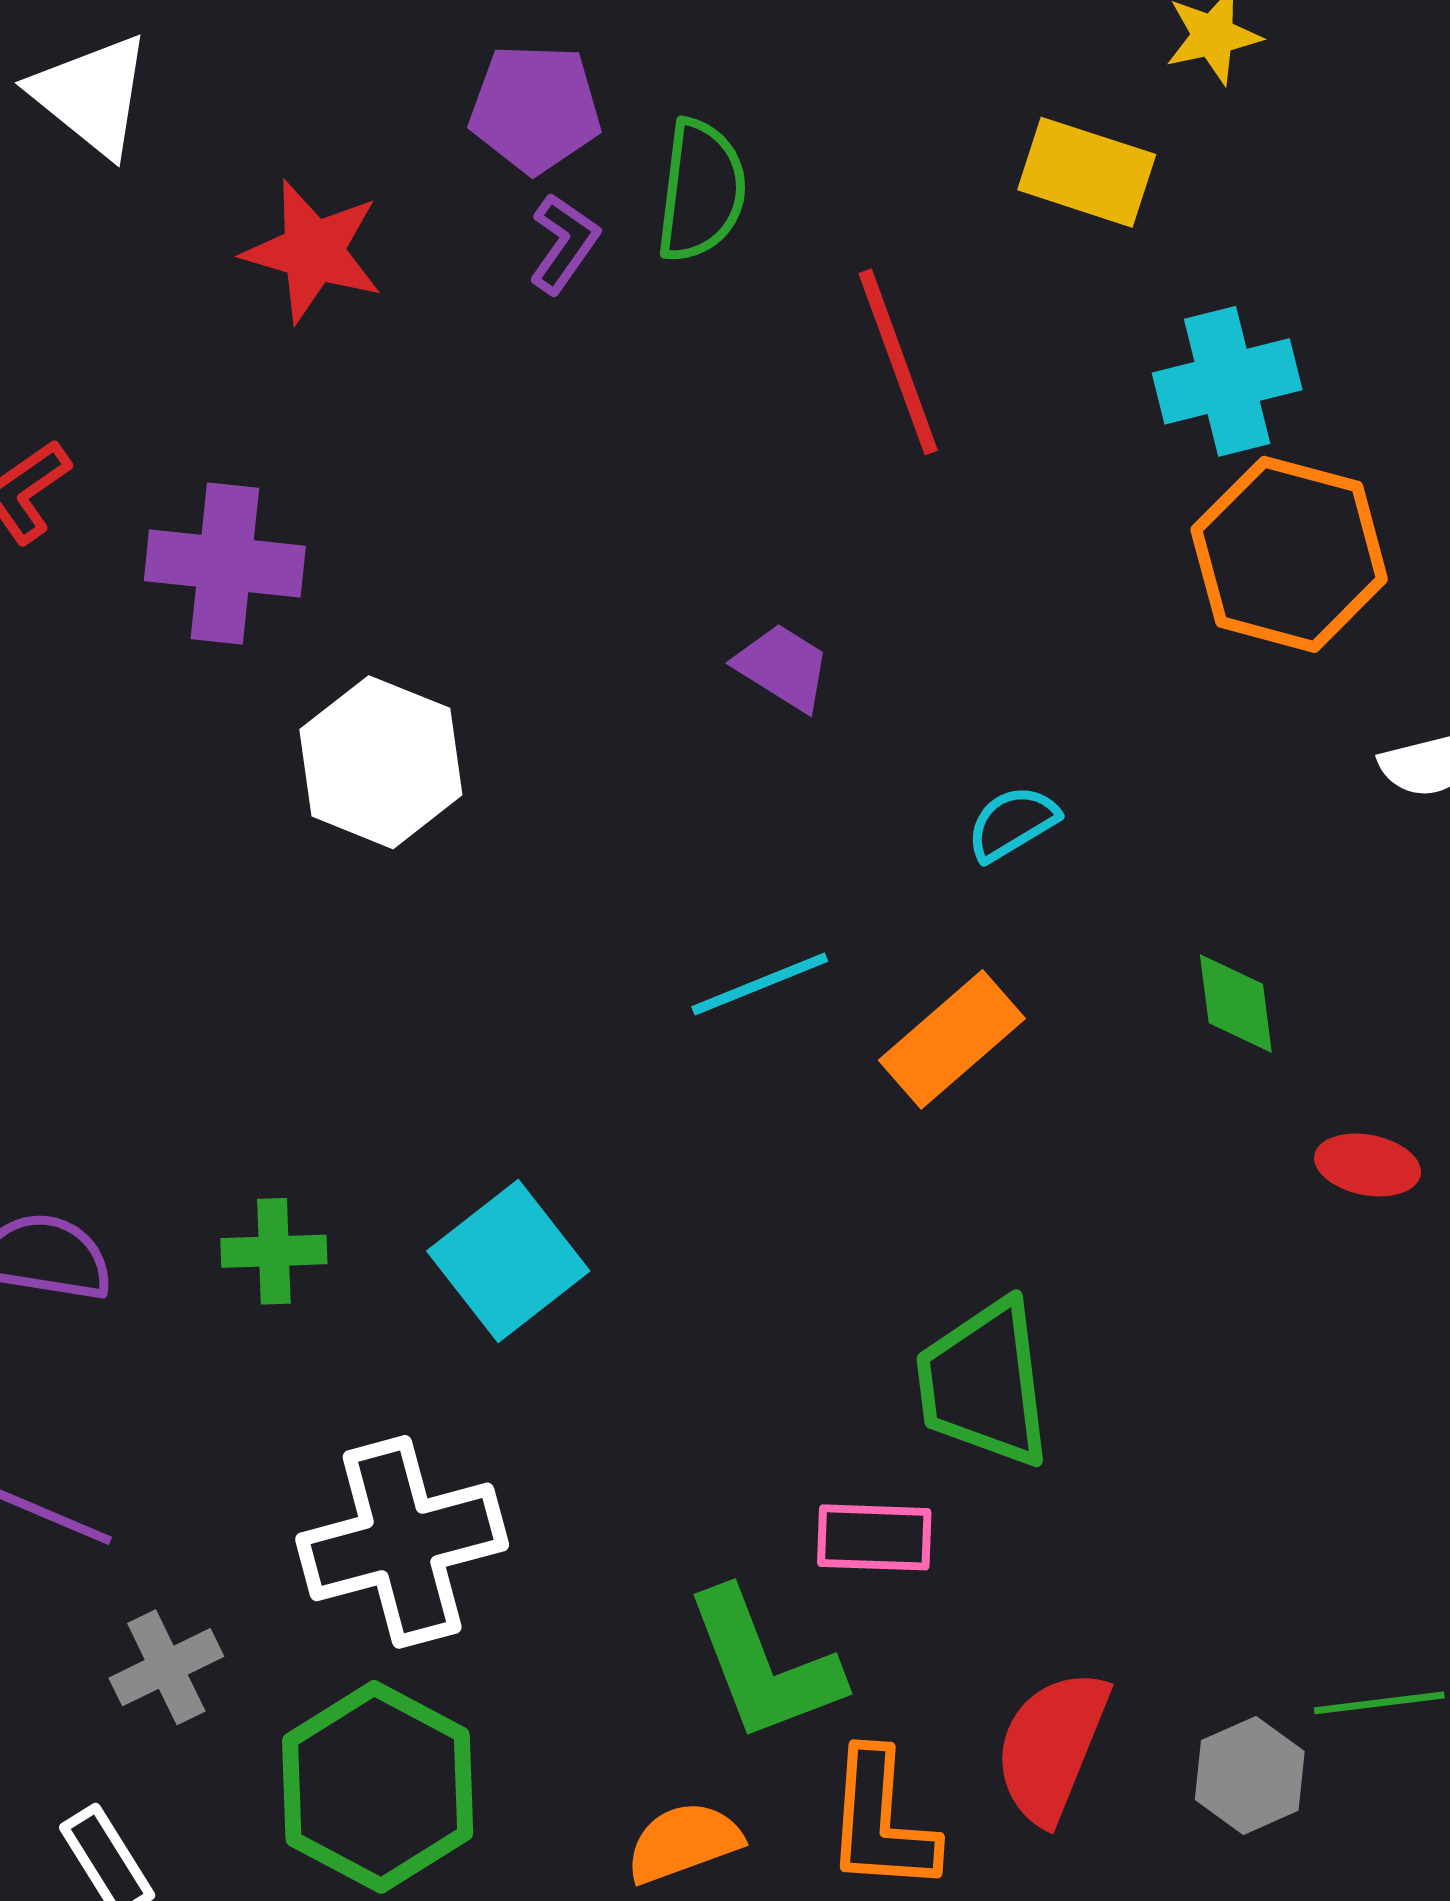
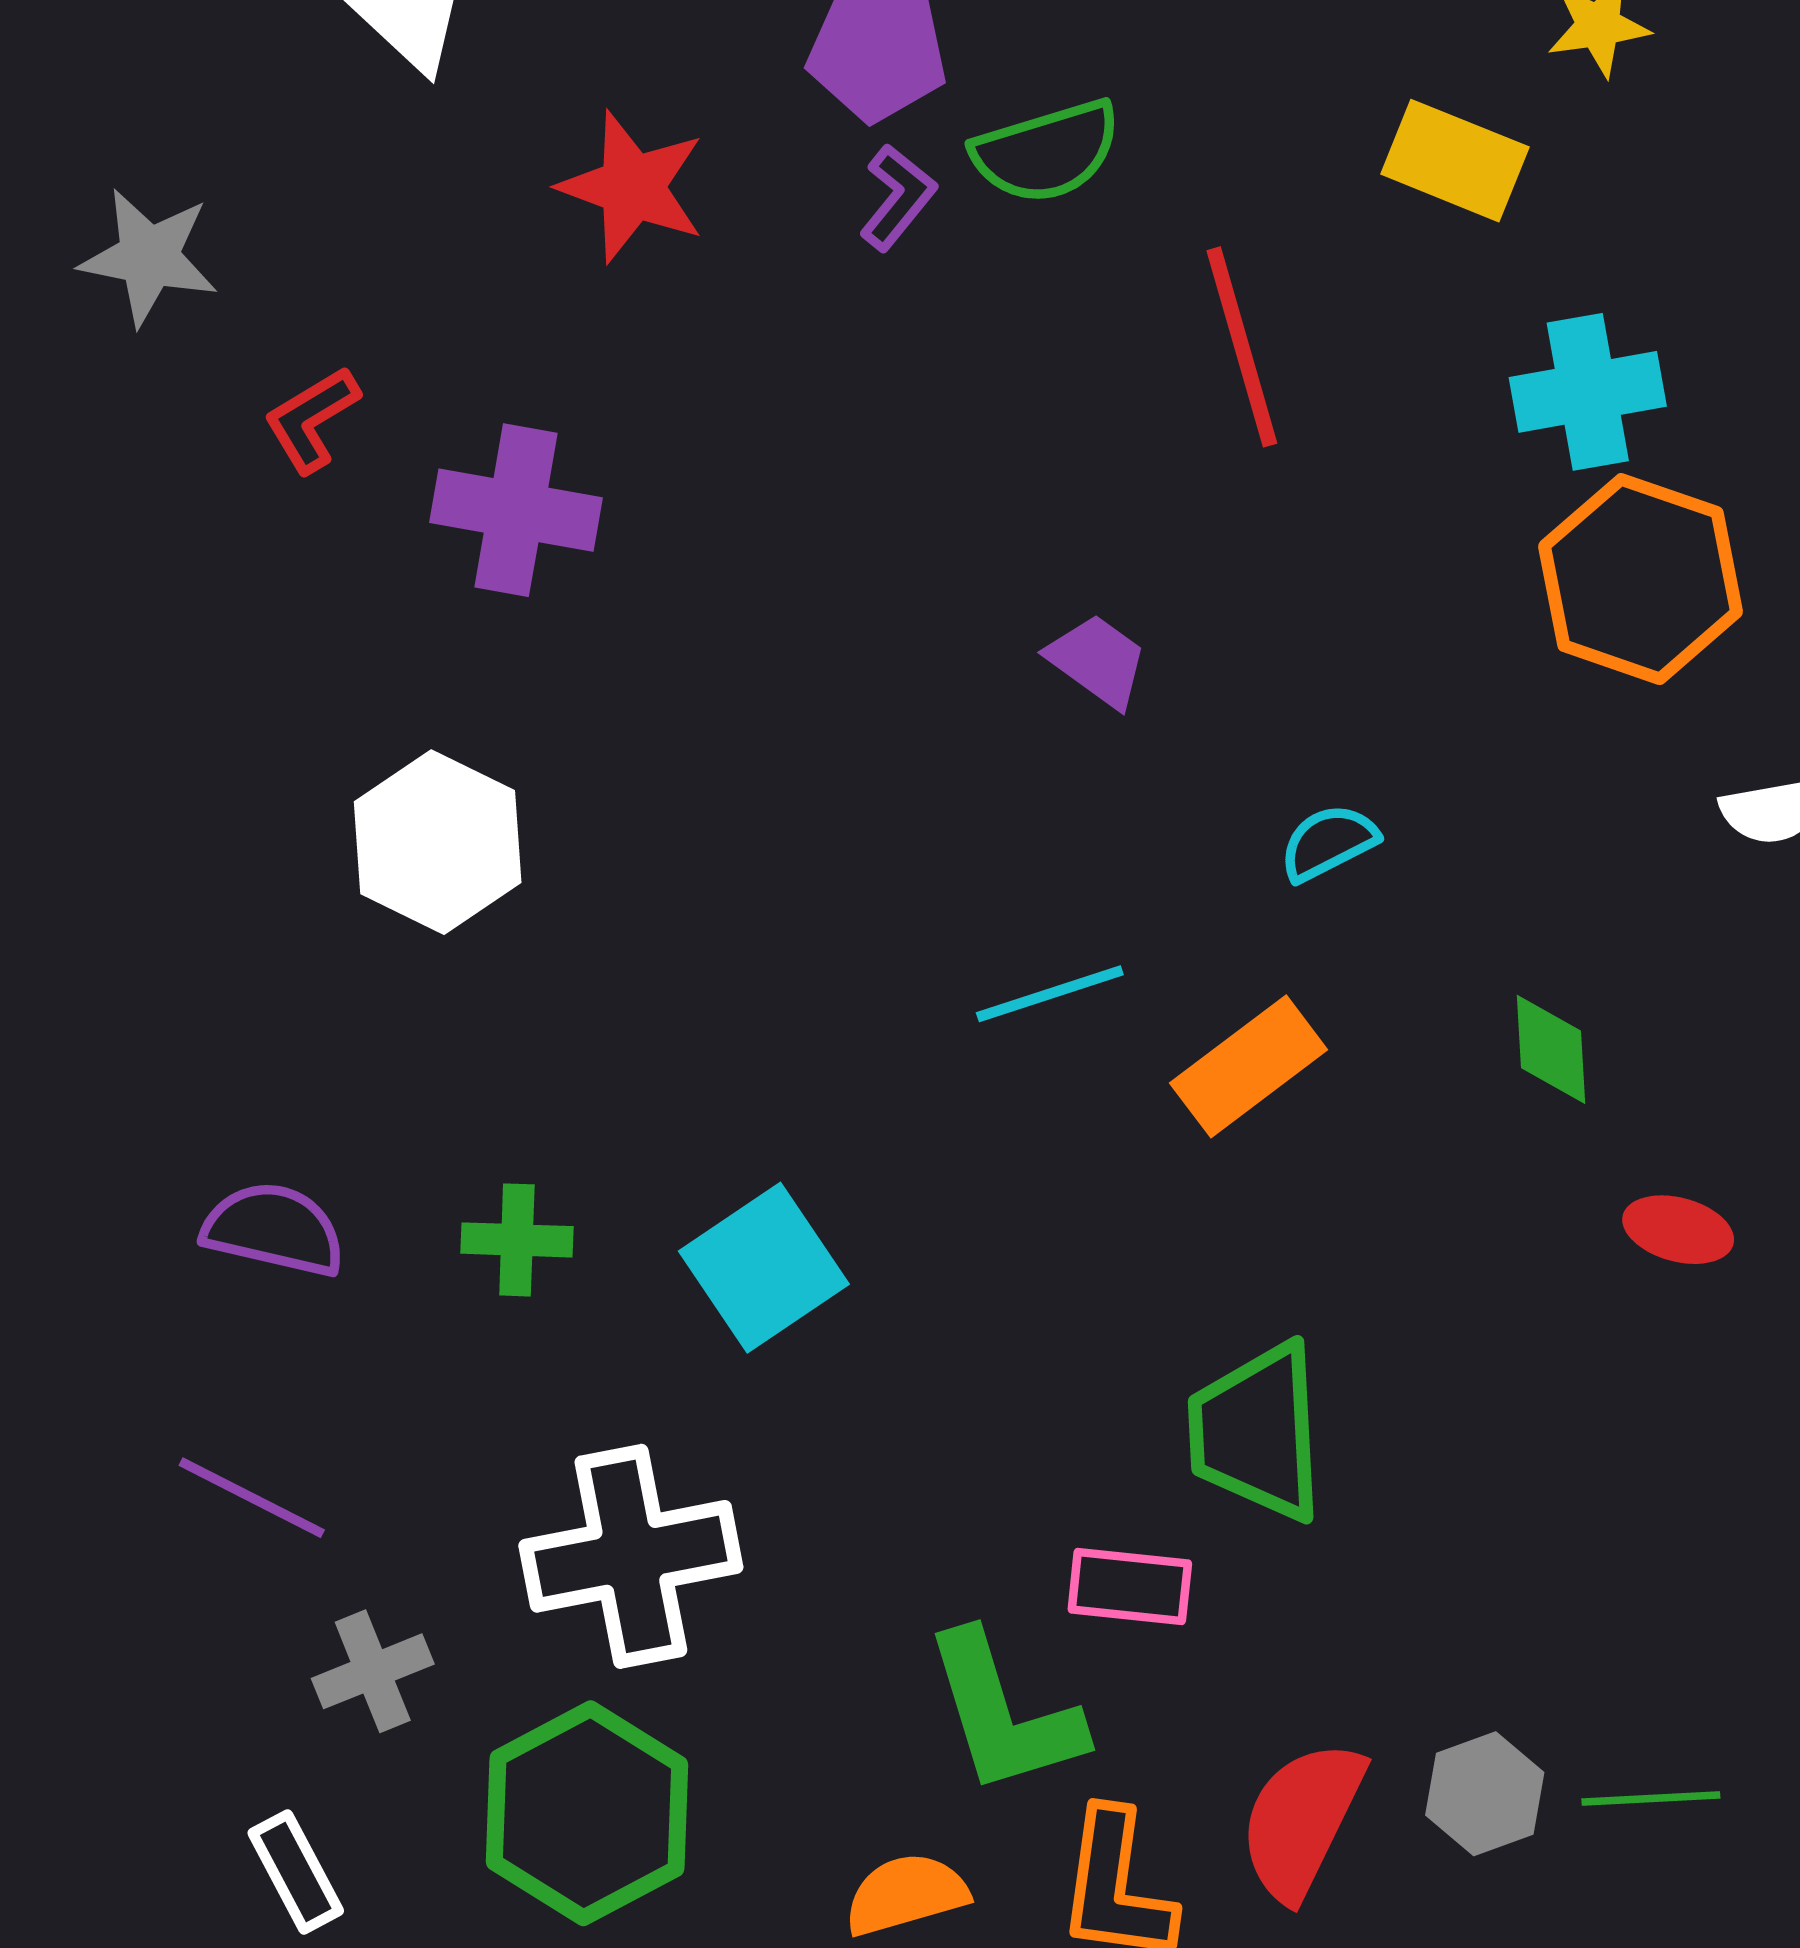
green semicircle: (701, 191) -> (1046, 152), turned 62
white hexagon: (381, 762) -> (438, 842), moved
gray hexagon: (1250, 1775) -> (1485, 1794), moved

